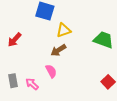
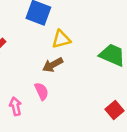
pink arrow: (32, 84) -> (16, 106), turned 32

